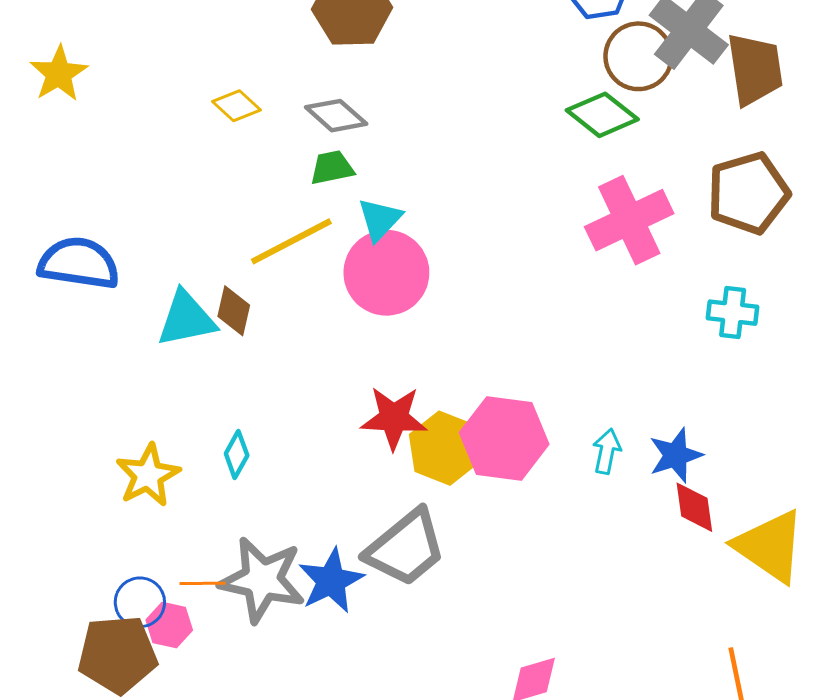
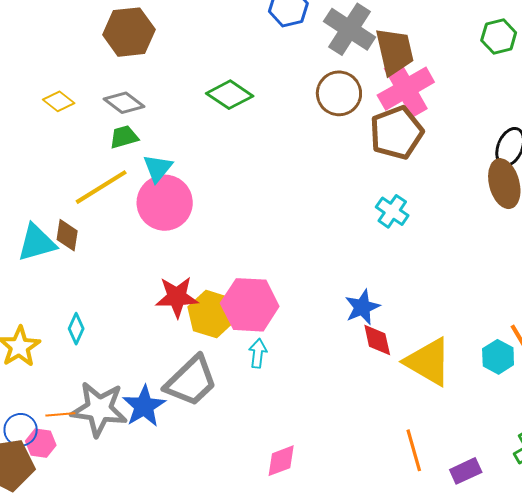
brown circle: (638, 56) -> (339, 93), moved
green diamond: (602, 115) -> (230, 95), moved
pink cross: (629, 220) -> (406, 89), moved
cyan cross: (733, 313) -> (392, 211), turned 32
cyan arrow: (607, 451) -> (258, 353), moved

